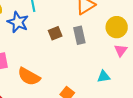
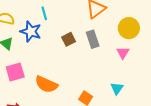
pink triangle: (121, 50) -> (123, 53), moved
cyan triangle: (104, 77) -> (117, 88), moved, turned -40

